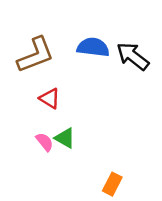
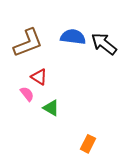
pink semicircle: (45, 142) -> (27, 94), moved

